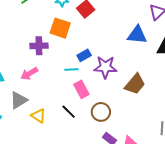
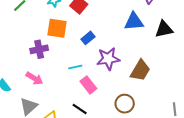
blue rectangle: (84, 55) -> (88, 38), moved
pink arrow: (29, 74) -> (34, 78), turned -108
brown circle: (101, 112) -> (125, 104), moved

